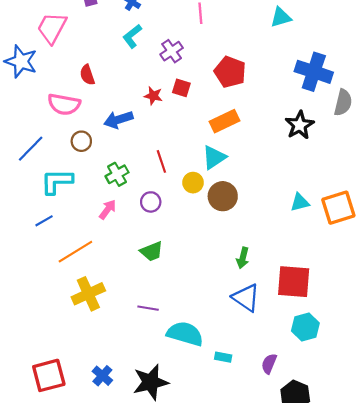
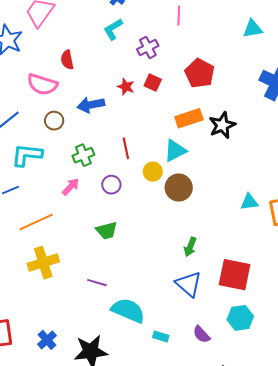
black star: (300, 125) -> (222, 125), moved
purple semicircle: (269, 364) -> (201, 334), moved, turned -72

